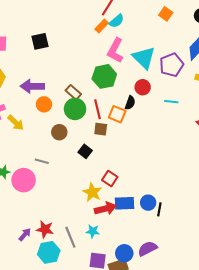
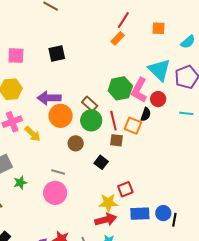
orange square: (166, 14) -> (159, 28), moved, turned -32
cyan semicircle: (117, 21) -> (188, 42), moved
pink L-shape: (115, 50) -> (139, 90), moved
orange circle: (44, 104) -> (61, 116), size x1.5
red square: (110, 179) -> (125, 189), turned 35
pink circle: (24, 180) -> (55, 193), moved
yellow star: (92, 192) -> (108, 203), turned -30
red arrow: (105, 209) -> (106, 220), moved

